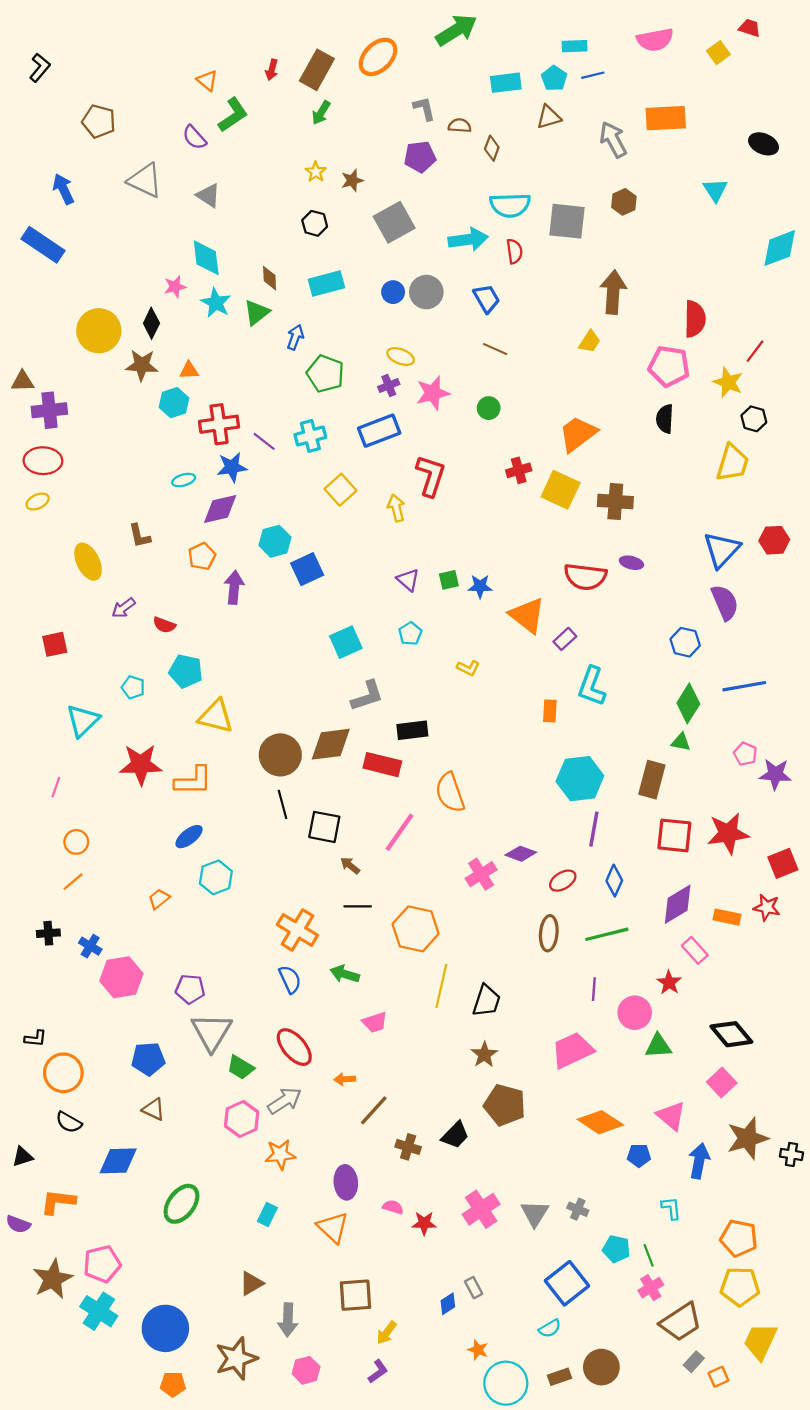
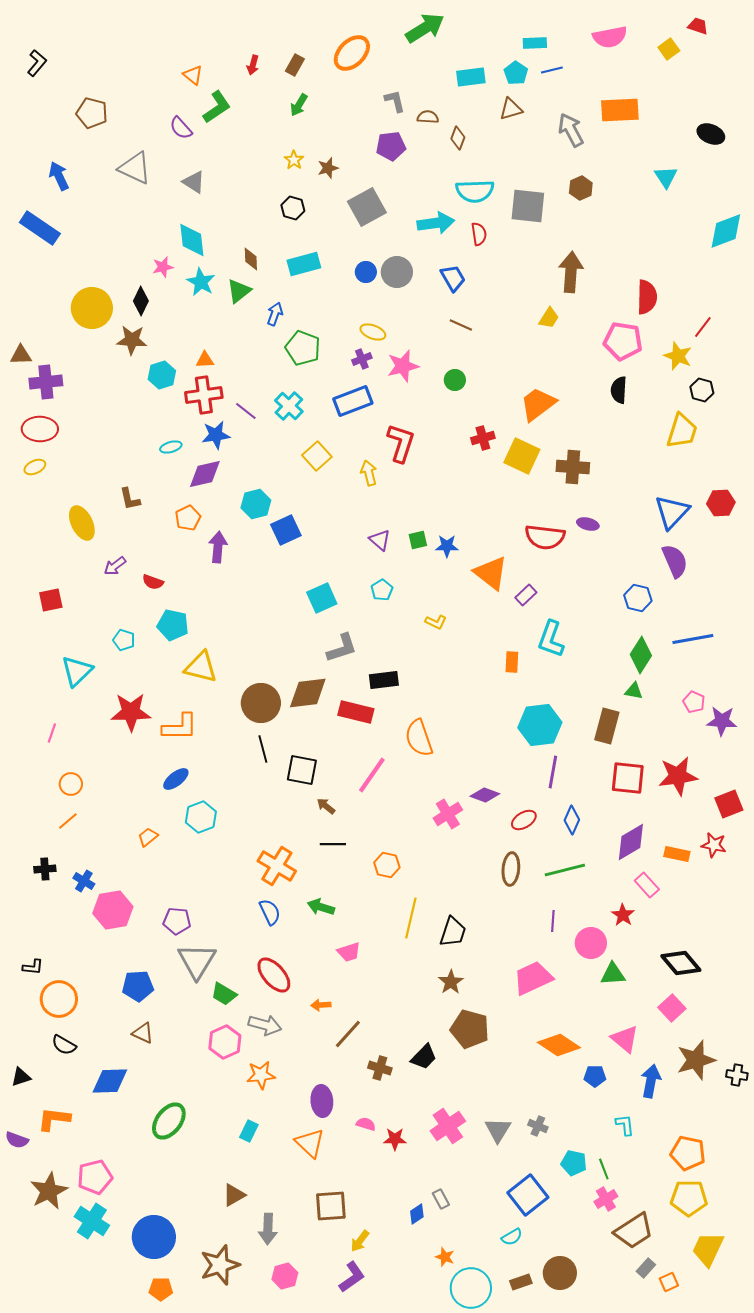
brown rectangle: (317, 70) -> (295, 65), size x0.6
orange triangle: (189, 370) -> (205, 360), moved
cyan cross: (310, 436) -> (289, 406), turned -32
orange hexagon: (416, 929) -> (387, 865), size x0.6
gray arrow: (285, 1101) -> (265, 1025), turned 48
purple L-shape: (378, 1371) -> (352, 1277), size x1.4

